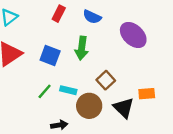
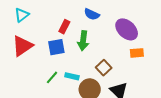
red rectangle: (59, 14) -> (64, 27), moved
blue square: (50, 55) -> (56, 47), turned -30
orange rectangle: (147, 94) -> (137, 53), moved

